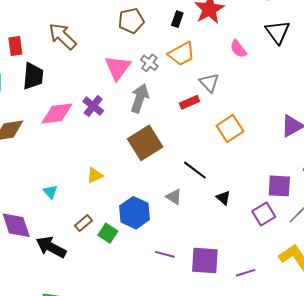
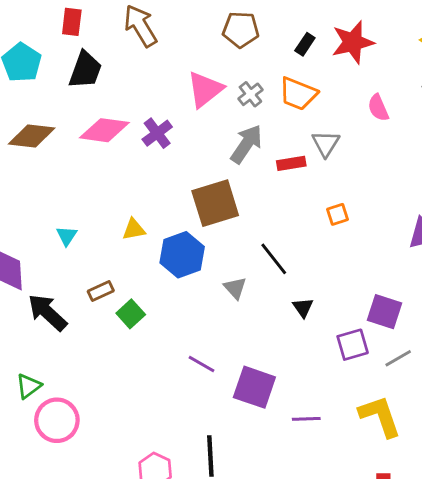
orange trapezoid: (182, 54) -> (298, 94), turned 36
gray arrow: (140, 98) -> (246, 144), moved
orange square: (230, 128) -> (337, 214), size x0.6
blue hexagon: (135, 213) -> (182, 255), moved

